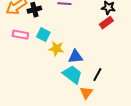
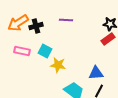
blue triangle: (75, 57) -> (96, 73), moved

